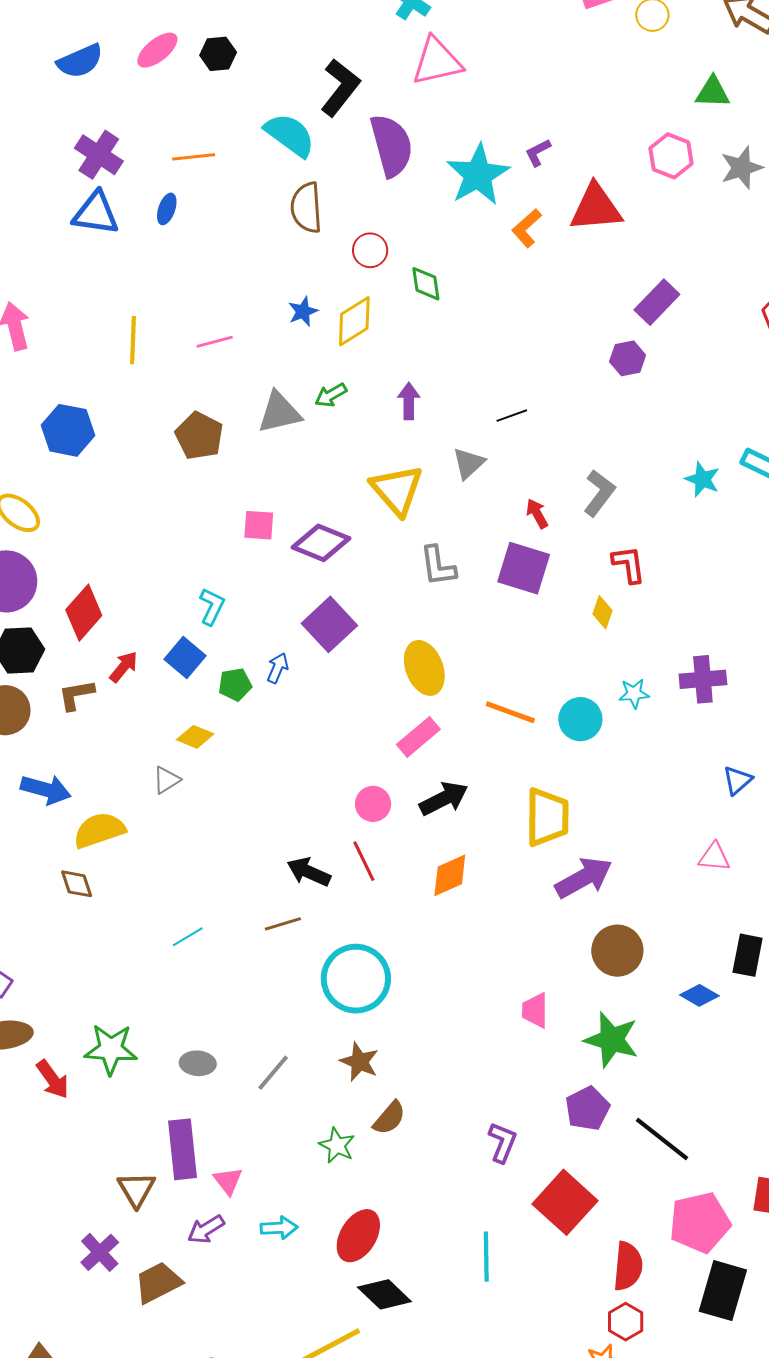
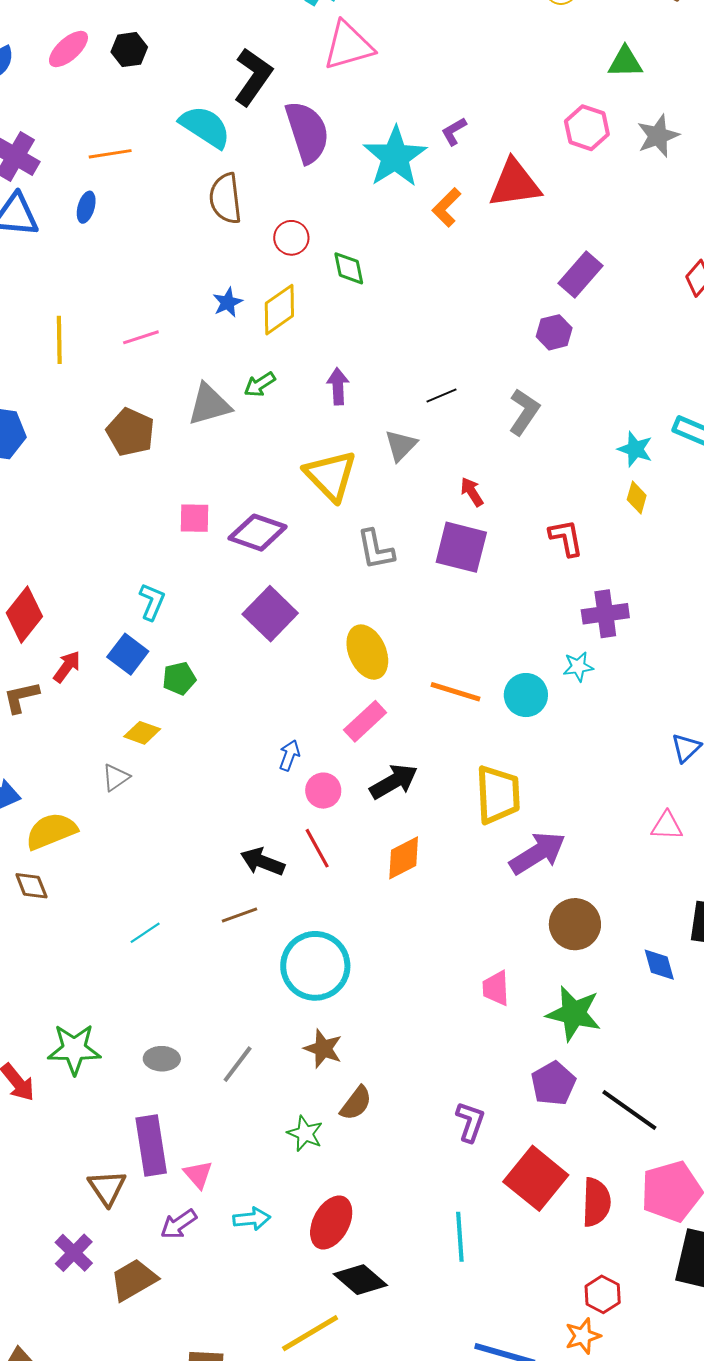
gray L-shape: (599, 493) -> (524, 412), moved
yellow diamond: (603, 612) -> (637, 497), moved
blue arrow: (278, 668) -> (289, 755), moved
purple cross: (703, 679) -> (605, 614), moved
blue diamond: (699, 995) -> (659, 965), turned 48
red semicircle: (628, 1266) -> (596, 1202), moved

